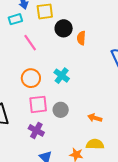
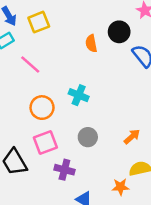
black circle: (64, 28) -> (119, 32), moved
pink square: (38, 104) -> (45, 143), moved
orange arrow: (95, 118) -> (132, 137), turned 136

